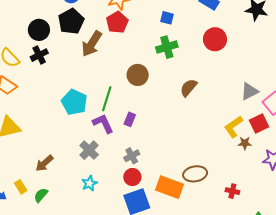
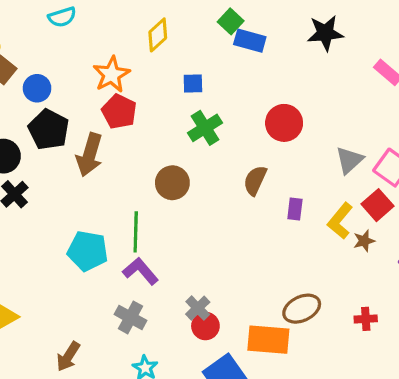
red circle: (215, 39) -> (284, 123), moved
purple rectangle: (130, 119) -> (295, 209), moved
red circle: (132, 177) -> (205, 326), moved

